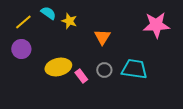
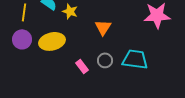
yellow line: (23, 22) -> (24, 12), turned -42
yellow ellipse: (58, 67) -> (52, 41), moved

